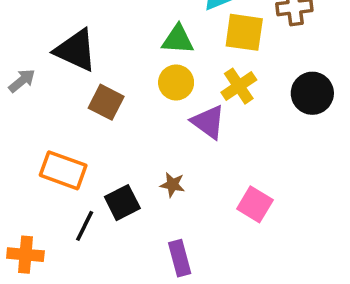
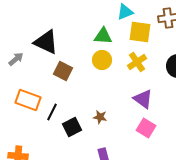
purple triangle: (208, 122) -> (143, 99), moved
orange rectangle: (63, 170) -> (28, 100), moved
black line: (85, 226) -> (52, 112), moved

